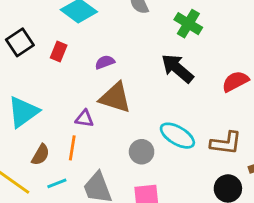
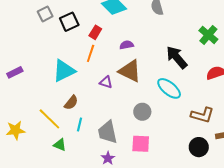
green cross: (188, 24) -> (208, 35), moved
cyan ellipse: (177, 136) -> (169, 88), moved
orange line: (72, 148) -> (91, 53), moved
cyan line: (57, 183) -> (79, 125), turned -64

